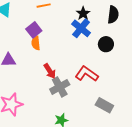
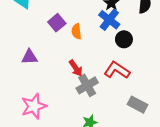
orange semicircle: (36, 43) -> (76, 31), moved
black circle: (106, 44) -> (124, 39), moved

